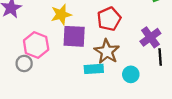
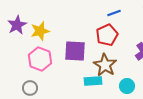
yellow star: (61, 15) -> (40, 31), moved
gray circle: (24, 63) -> (30, 88), moved

